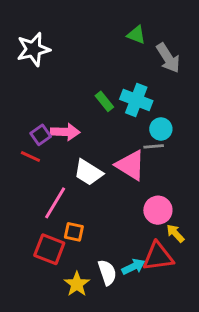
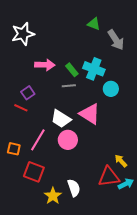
pink arrow: (65, 132) -> (45, 65), moved
gray line: (154, 146) -> (69, 86), moved
pink circle: (158, 210) -> (68, 140), moved
orange square: (74, 232) -> (14, 149), moved
cyan arrow: (133, 267) -> (126, 184), moved

